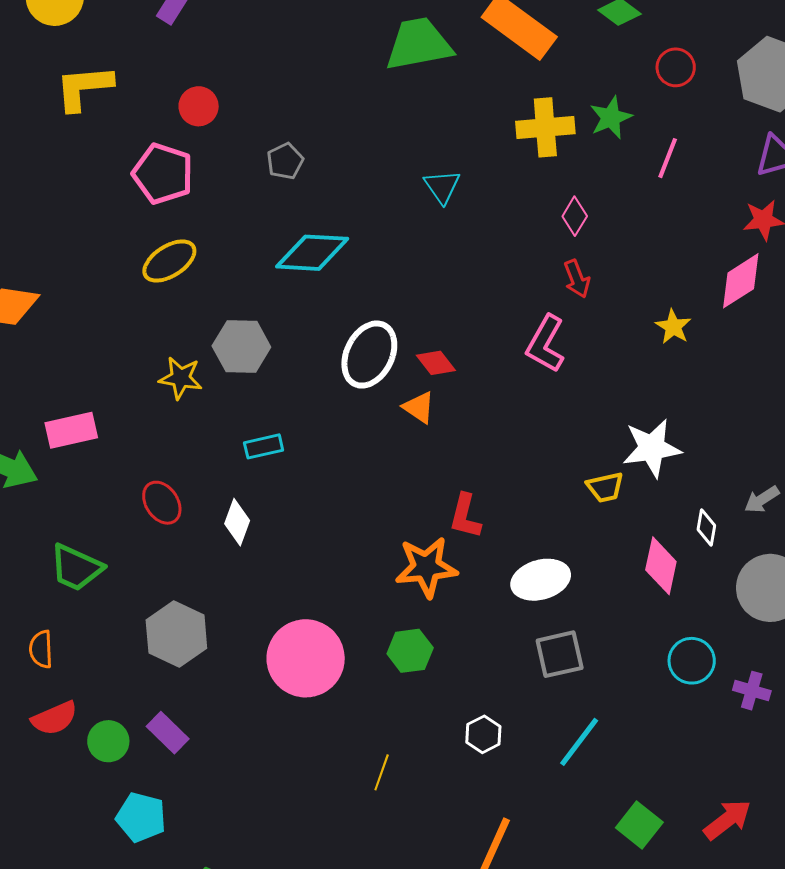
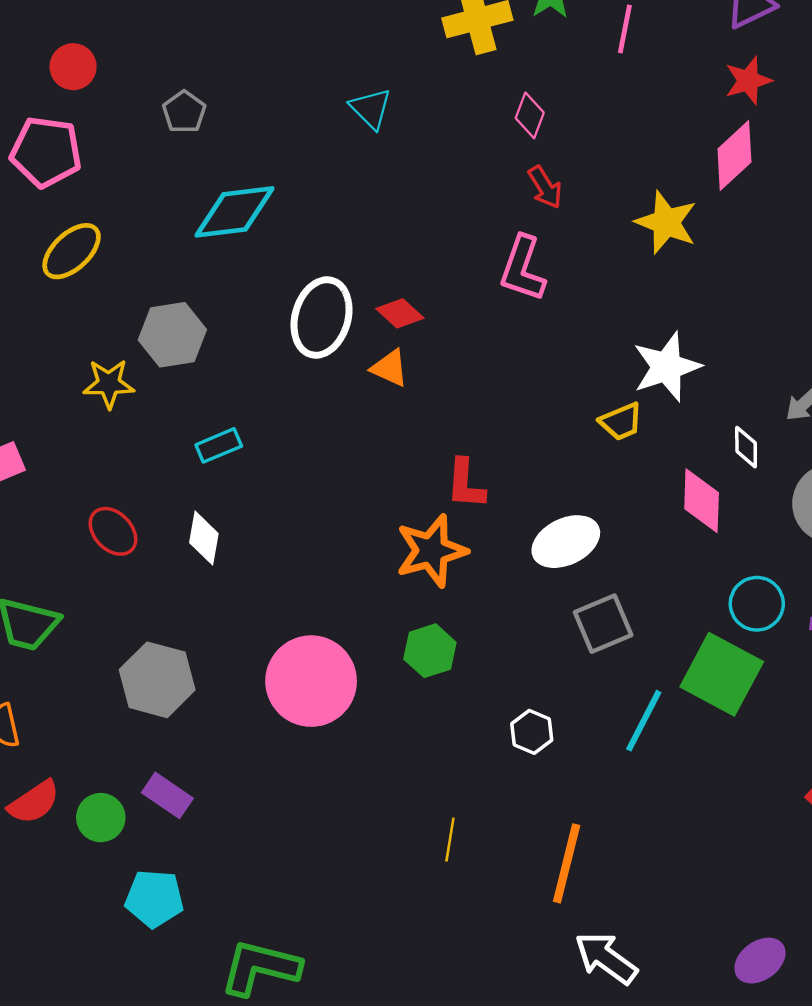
yellow star: (673, 327) -> (666, 222), size x1.5
yellow line: (382, 772) -> (450, 840), moved
green square: (639, 825) -> (722, 674), moved, size x1.5

